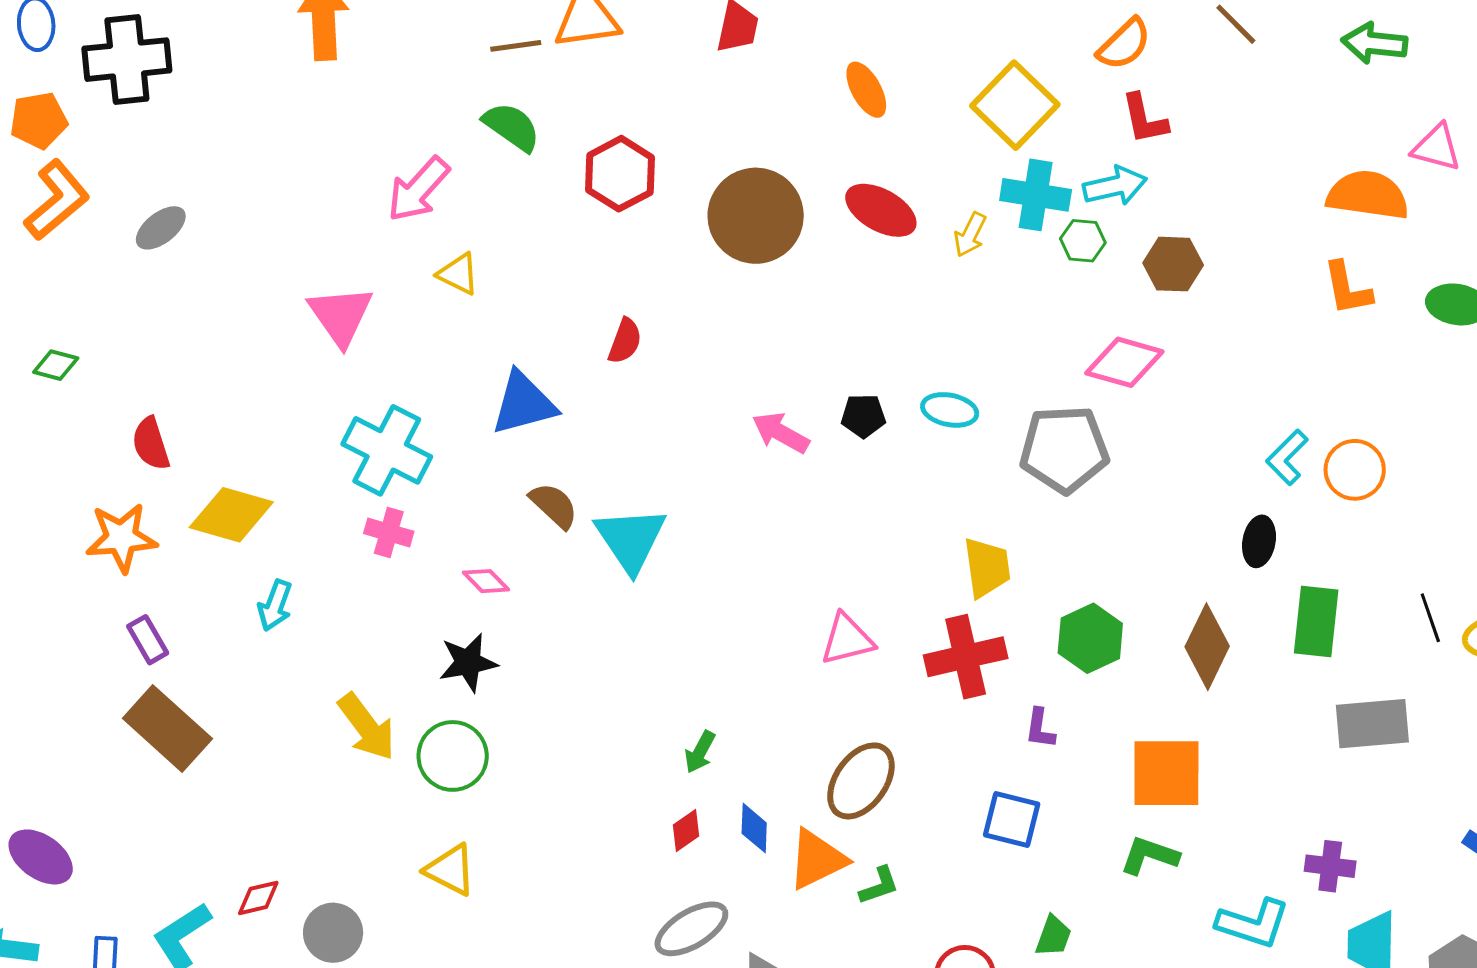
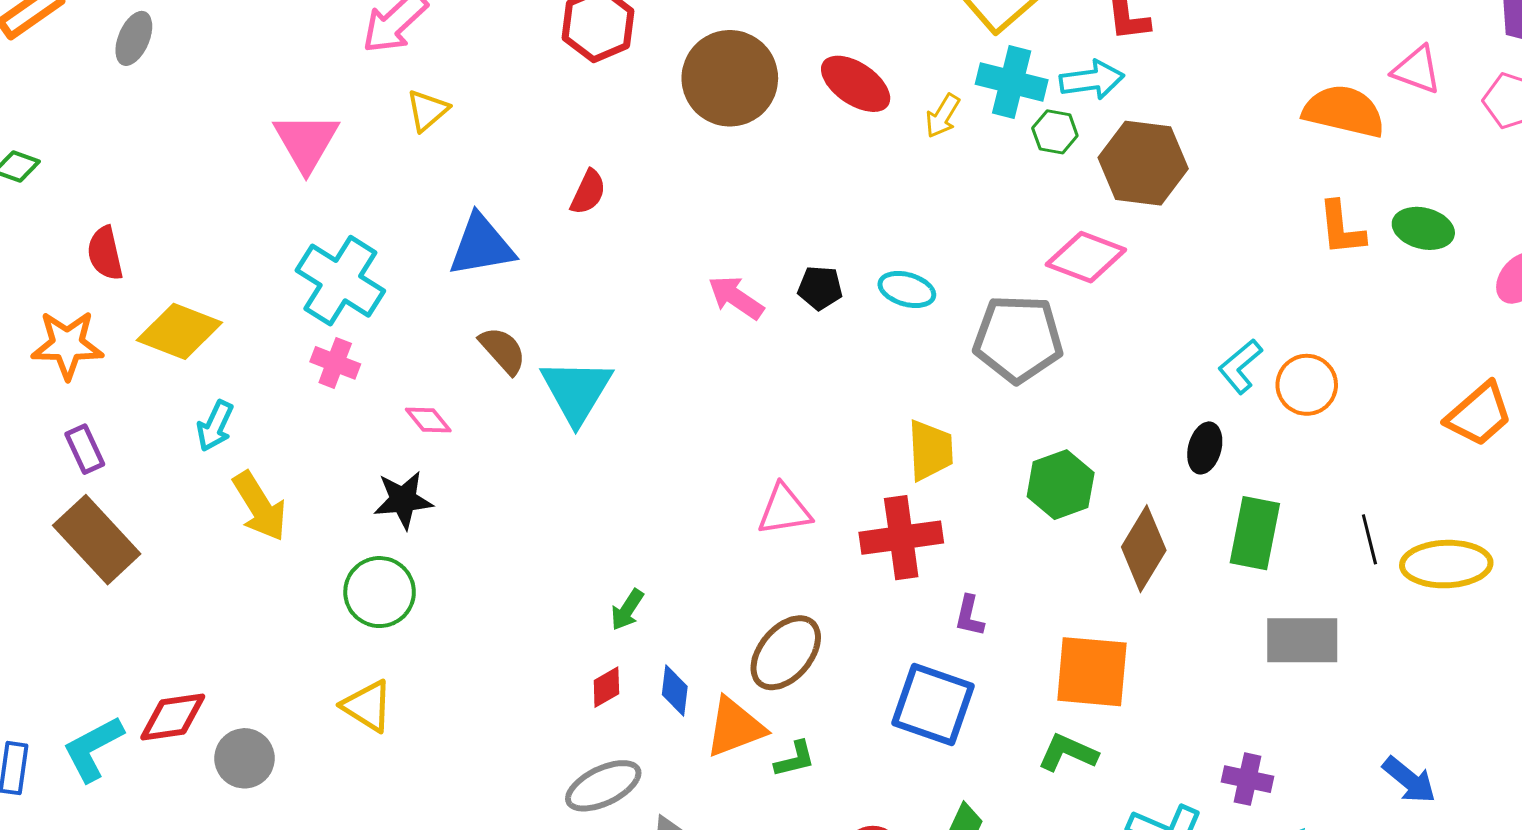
gray ellipse: (161, 228) -> (134, 38), turned -34
brown hexagon: (1173, 264) -> (1143, 163), size x1.5
yellow triangle: (458, 274) -> (427, 110), turned 48
orange L-shape: (1347, 288) -> (1341, 228), moved
green hexagon: (1090, 638) -> (1061, 485), moved
yellow arrow: (367, 727) -> (260, 506), moved
blue square: (1012, 819) -> (933, 704), size x1.4
red diamond: (258, 898) -> (173, 717), size x1.5

